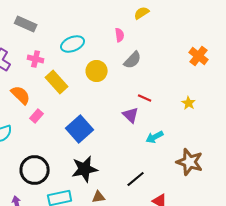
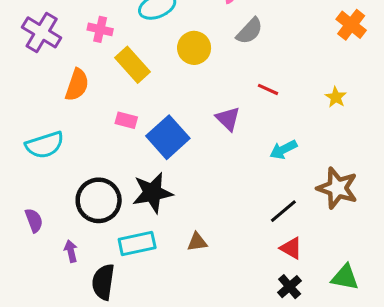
orange semicircle: (21, 95) -> (77, 85), turned 65
purple triangle: (131, 115) -> (228, 119), moved
pink rectangle: (37, 116) -> (126, 120), moved, turned 64
black star: (85, 169) -> (152, 193), moved
black line: (136, 179) -> (283, 211), moved

